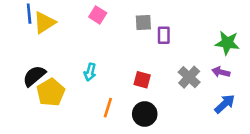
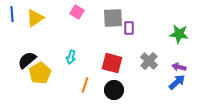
blue line: (29, 14) -> (12, 14), moved
gray square: (143, 23) -> (113, 18), size x1.5
purple arrow: (221, 72) -> (179, 67), moved
red square: (142, 80) -> (112, 63), size x1.5

